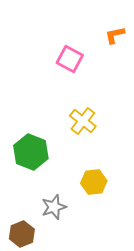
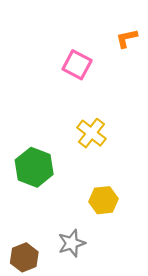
gray star: (54, 207) -> (72, 243), moved

